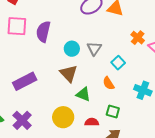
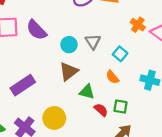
purple semicircle: (43, 32) -> (36, 30), turned -50
brown triangle: (69, 73) -> (69, 71), turned 42
yellow circle: (63, 117) -> (54, 118), moved
red semicircle: (92, 122) -> (101, 110), moved, turned 48

